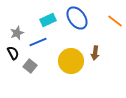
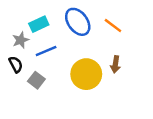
blue ellipse: (77, 18) -> (78, 22), moved
cyan rectangle: (48, 20) -> (39, 24), moved
orange line: (115, 21) -> (113, 25), moved

